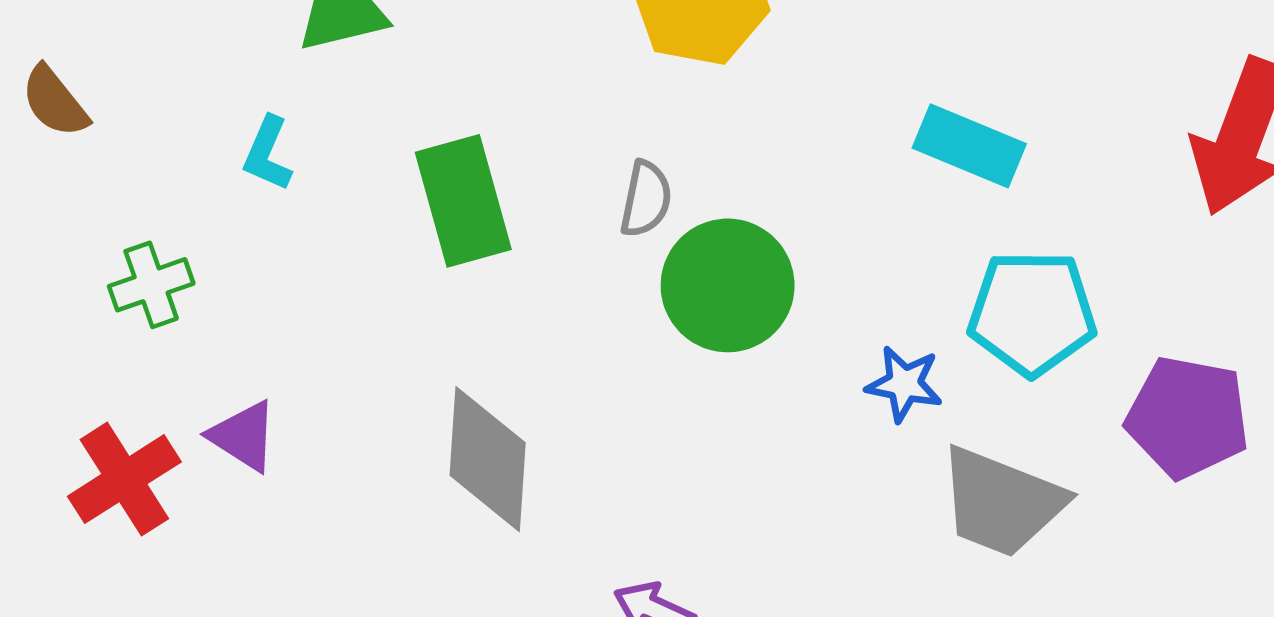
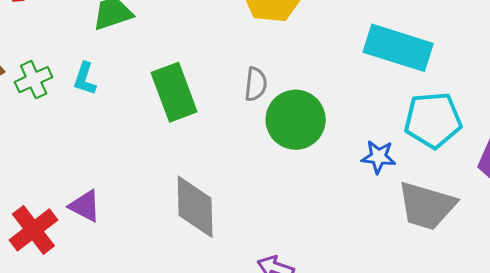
cyan rectangle: (969, 146) -> (398, 48), size x1.4
green cross: (151, 285) -> (34, 80), moved

